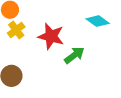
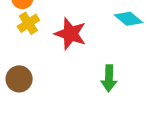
green arrow: (74, 55) -> (109, 78), moved, turned 125

